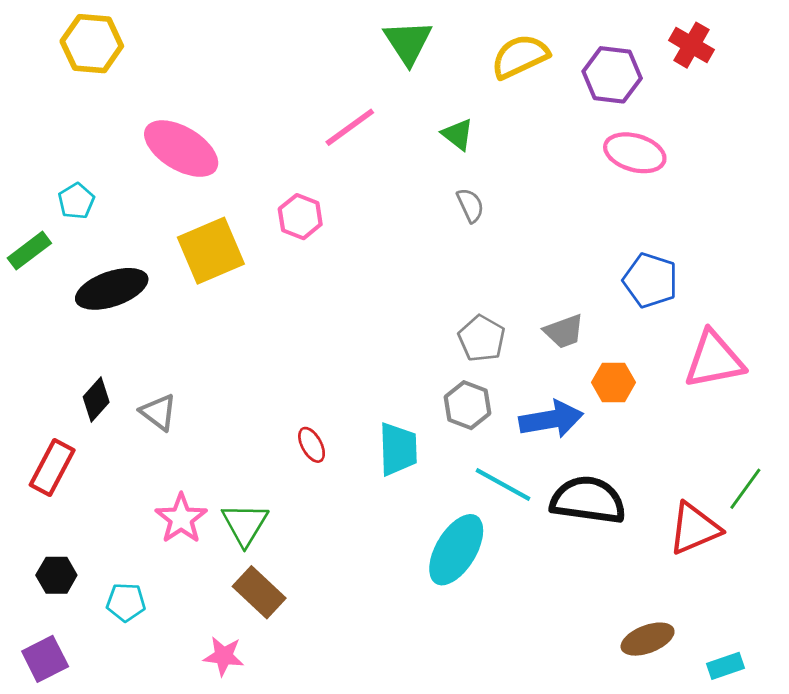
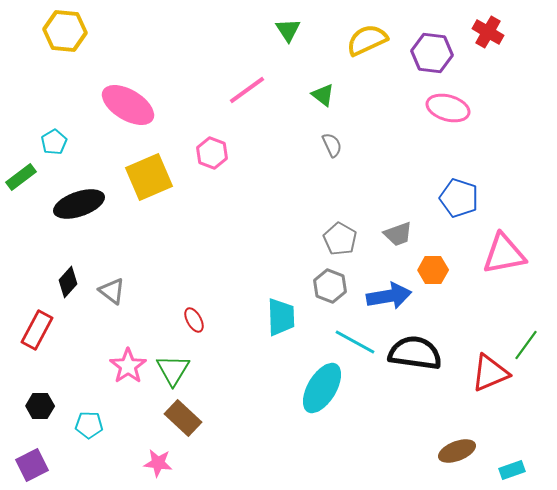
green triangle: (408, 42) -> (288, 30), size x0.7
red ellipse: (312, 445) -> (194, 320), moved

